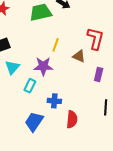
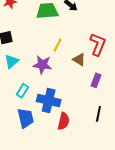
cyan rectangle: (30, 86) -> (22, 91), moved
blue cross: (54, 101) -> (49, 101), size x1.6
blue trapezoid: (34, 122) -> (26, 118), turned 125

